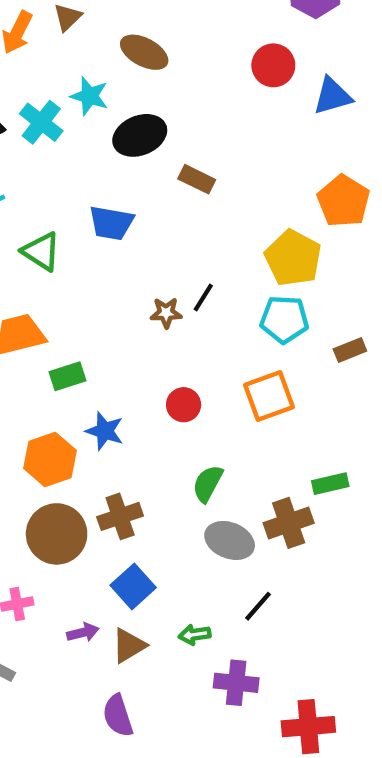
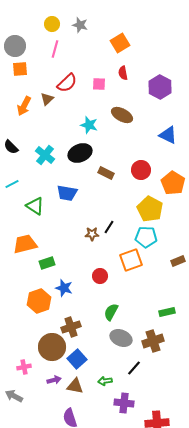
brown ellipse: (144, 52) -> (122, 115), moved
red circle: (273, 65) -> (141, 170), moved
cyan star: (89, 96) -> (89, 125), moved
blue triangle: (332, 96) -> (168, 135), turned 42
cyan cross: (41, 122) -> (45, 155), moved
brown rectangle: (350, 350) -> (178, 261), moved
orange square: (269, 396) -> (131, 260), moved
brown cross: (289, 523) -> (153, 341), moved
brown circle: (57, 534) -> (52, 347), moved
brown triangle: (129, 646) -> (75, 386), turned 42

